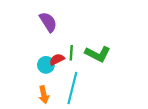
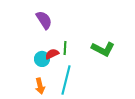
green L-shape: (98, 54) -> (103, 49), moved

